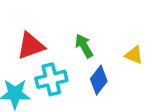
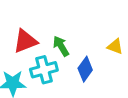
green arrow: (84, 46) -> (61, 46), moved

